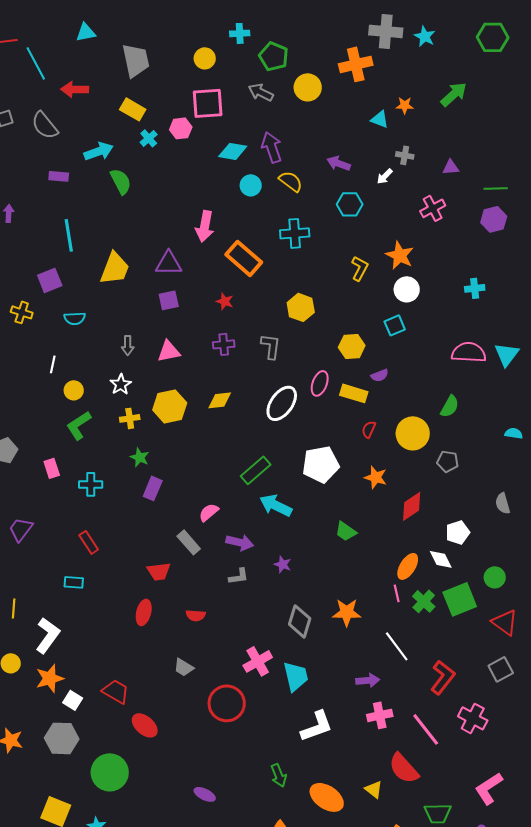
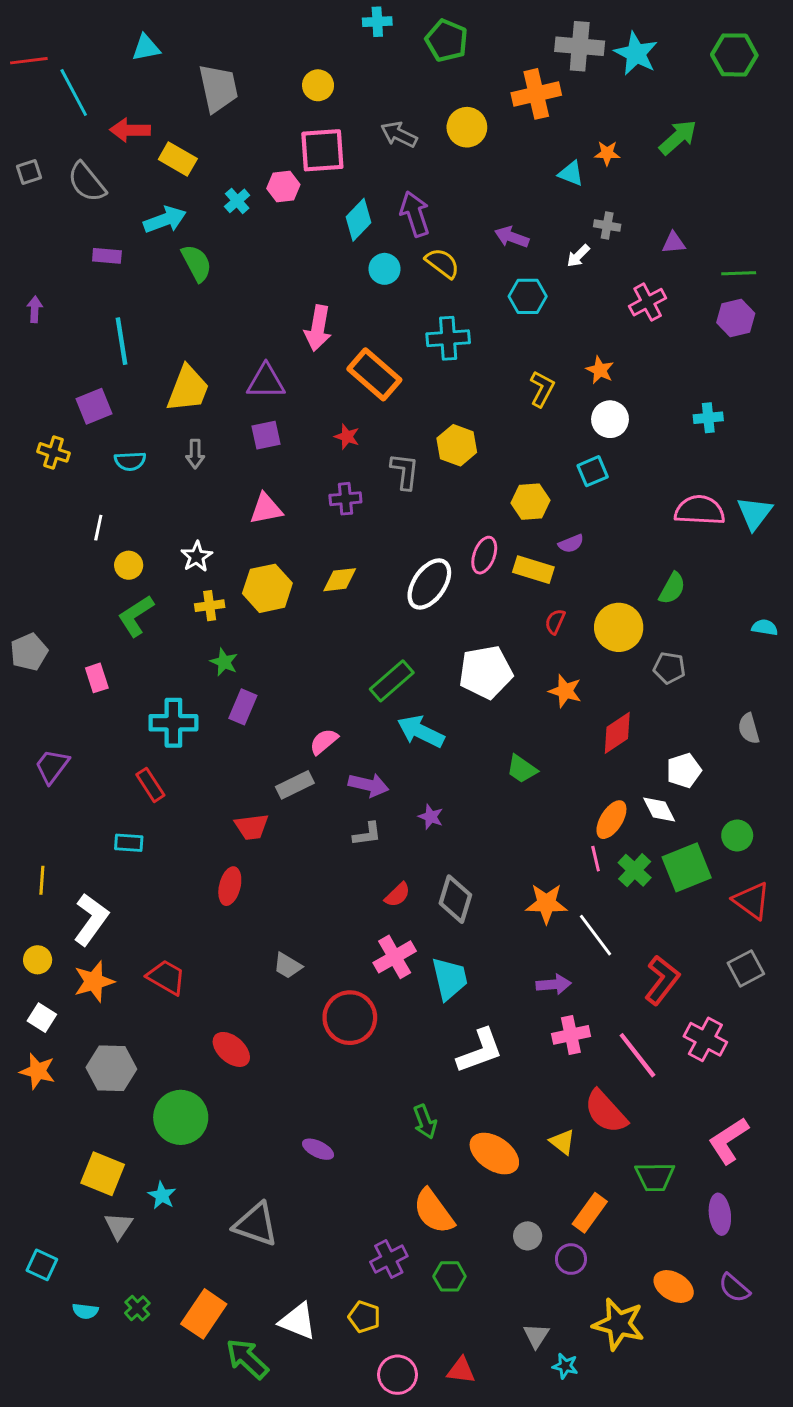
cyan cross: (240, 33) -> (377, 22), moved
cyan star: (425, 36) -> (636, 53), size x1.4
green pentagon: (274, 56) -> (447, 40), moved
yellow rectangle: (133, 109) -> (178, 159), moved
cyan diamond: (233, 151) -> (358, 220), turned -56
orange star: (400, 255) -> (600, 370), size x0.7
gray arrow: (128, 345) -> (195, 454), moved
gray L-shape: (271, 346) -> (405, 471), moved
cyan cross: (91, 484) -> (173, 723), moved, size x1.4
gray rectangle: (189, 542) -> (295, 785), turned -75
orange star: (347, 612) -> (546, 903), moved
red semicircle: (196, 615) -> (398, 895), moved, turned -48
red trapezoid: (116, 691) -> (166, 977), moved
white square: (73, 700) -> (42, 1018), moved

